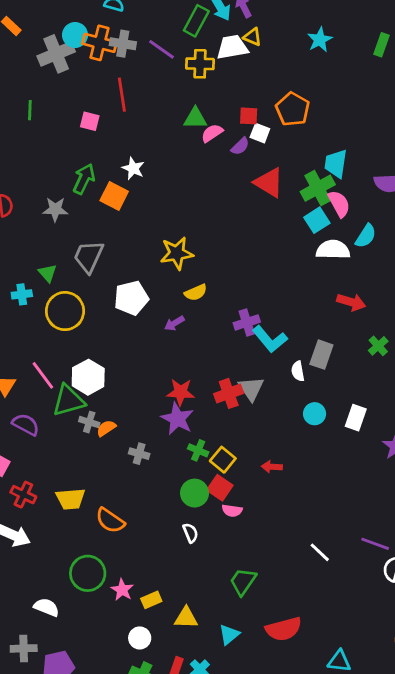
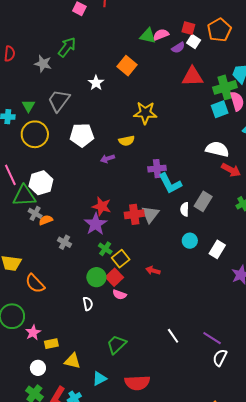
green triangle: (195, 118) -> (148, 36), moved
white star: (133, 168) -> (96, 83), moved
red triangle: (269, 183) -> (193, 77), turned -45
orange square: (114, 196) -> (127, 66), moved
white semicircle: (333, 250) -> (217, 149), moved
yellow star: (177, 253) -> (145, 113), moved

